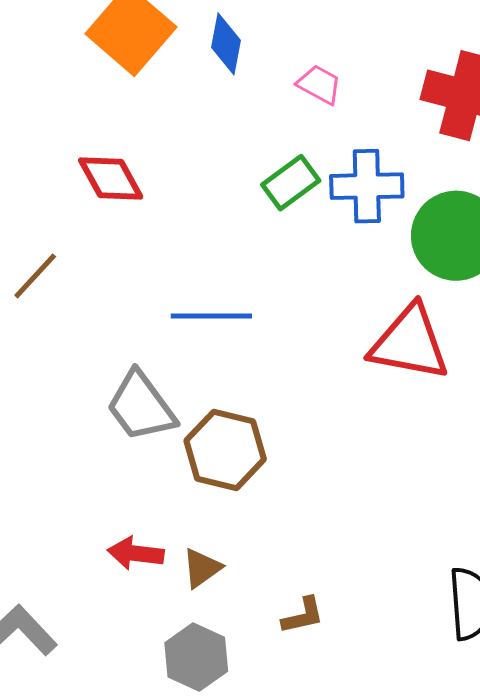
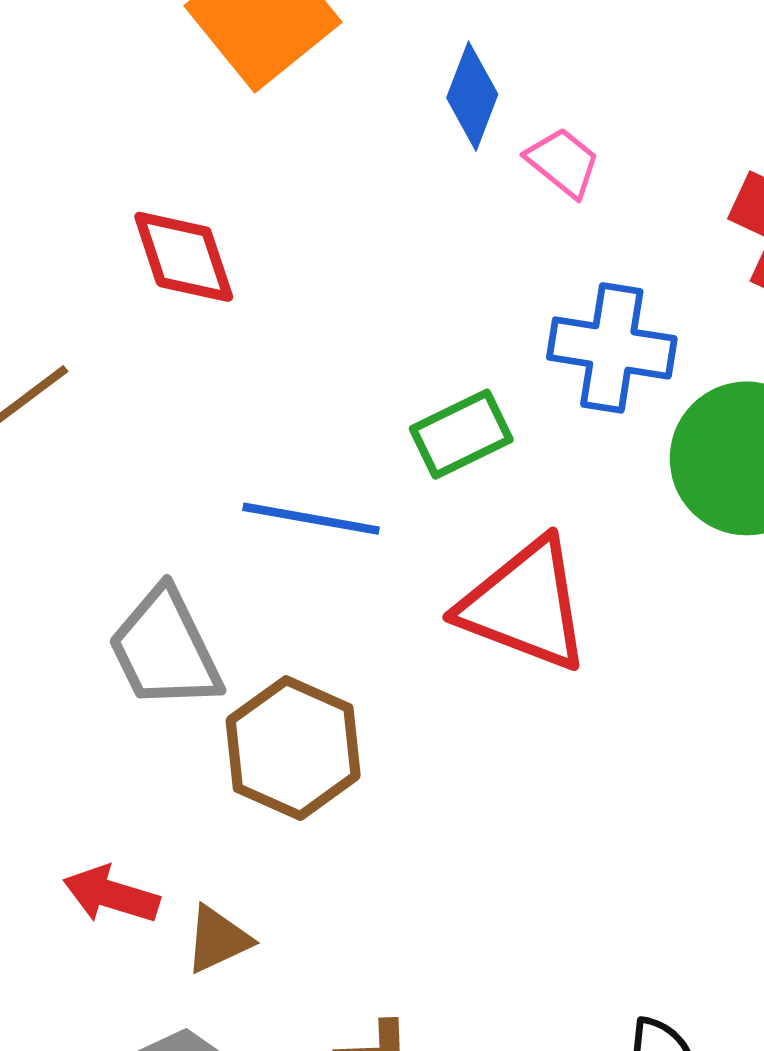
blue diamond: (226, 44) -> (472, 96), moved
green rectangle: (291, 183) -> (461, 434), moved
red triangle: (410, 343) -> (525, 605), moved

